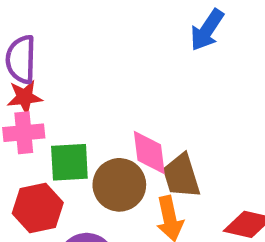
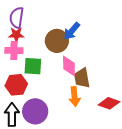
blue arrow: (207, 30) -> (72, 31), moved
brown circle: (119, 185) -> (57, 41), moved

